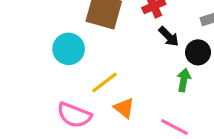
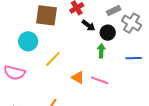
orange triangle: (124, 108) -> (78, 77), moved
pink semicircle: (74, 115) -> (15, 73), moved

